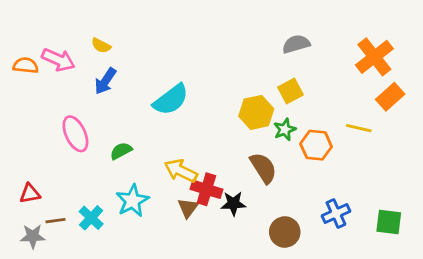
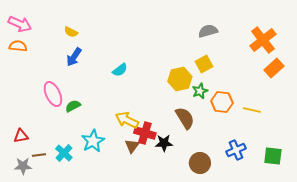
pink arrow: (58, 60) -> (20, 24), moved
cyan semicircle: (171, 100) -> (120, 70), size x0.6
yellow line: (359, 128) -> (252, 110), moved
green semicircle: (121, 151) -> (73, 106), moved

